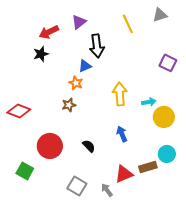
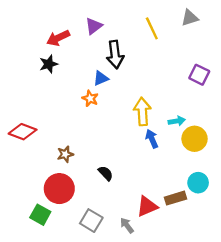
brown star: (69, 105) -> (65, 154), moved
blue arrow: (122, 134) -> (152, 139), moved
red circle: (50, 146) -> (59, 189), moved
green square: (25, 171) -> (40, 215), moved

